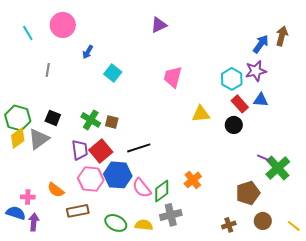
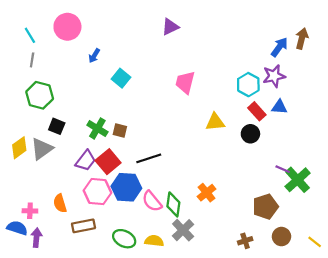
gray line: (48, 70) -> (32, 60), moved
green hexagon: (18, 118) -> (40, 95), moved
purple trapezoid: (80, 150) -> (86, 161), turned 45
orange semicircle: (56, 190) -> (60, 203), turned 36
green diamond: (162, 191) -> (173, 204), turned -45
gray cross: (171, 215) -> (183, 230), turned -30

